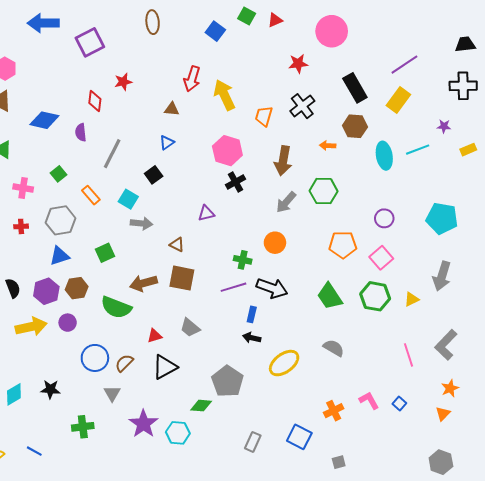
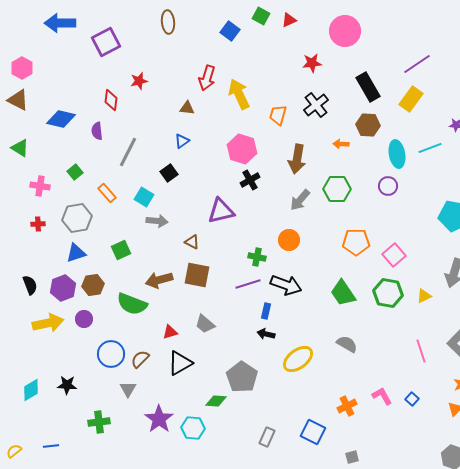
purple triangle: (206, 213) -> (221, 211), size x1.6
purple circle: (384, 218) -> (388, 186), moved
blue line: (34, 451) -> (51, 446), turned -35

